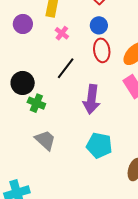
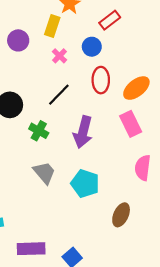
blue circle: (99, 25) -> (92, 47), moved
green cross: (36, 103) -> (39, 131), moved
gray trapezoid: (45, 140) -> (44, 173), moved

